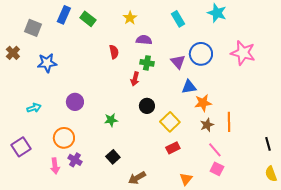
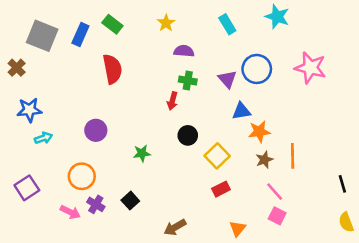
blue rectangle: (64, 15) -> (80, 34), moved
gray square: (33, 28) -> (42, 36), size x1.4
red semicircle: (114, 52) -> (112, 69), moved, size x1.6
blue star: (47, 63) -> (29, 110), moved
black square: (113, 157) -> (130, 201), moved
pink arrow: (55, 166) -> (70, 212), turned -56

